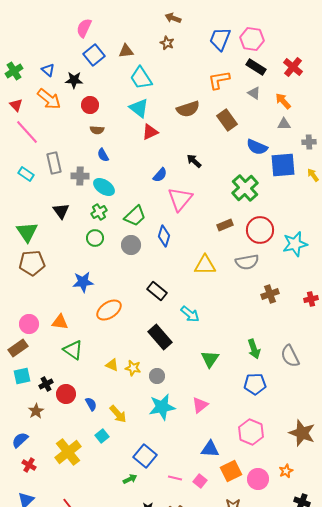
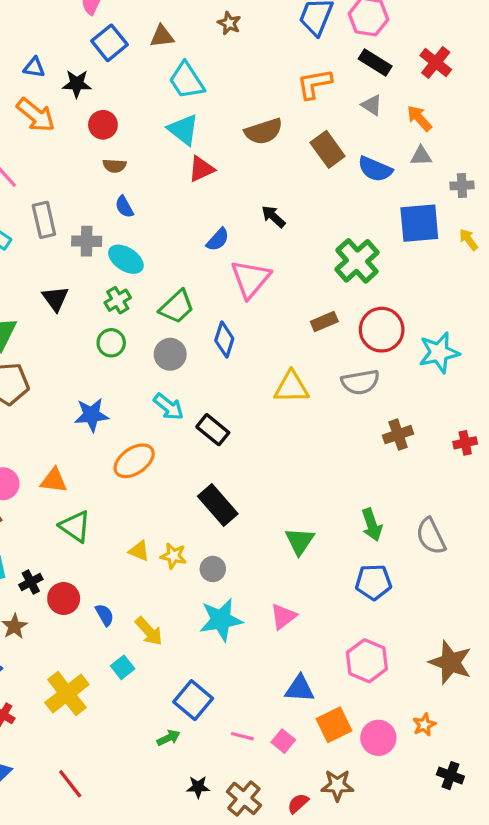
blue triangle: (48, 70) -> (34, 67), turned -32
blue semicircle: (257, 147) -> (375, 169), moved
cyan arrow: (190, 314) -> (169, 407), moved

